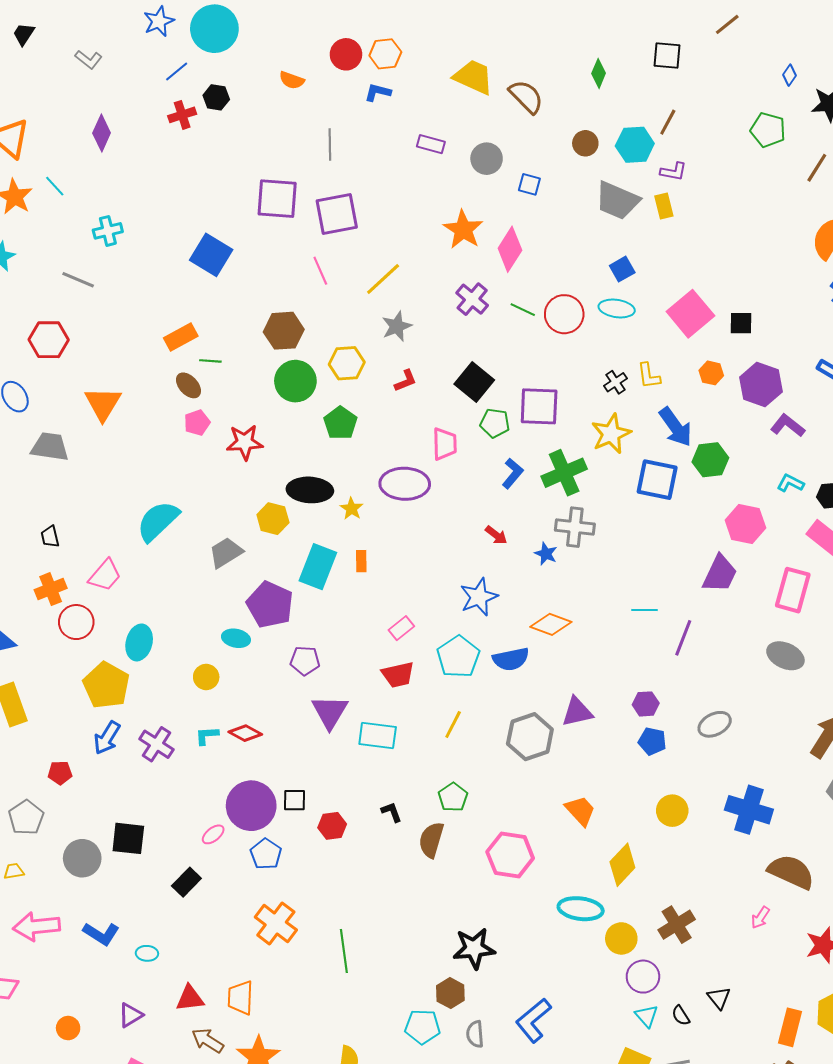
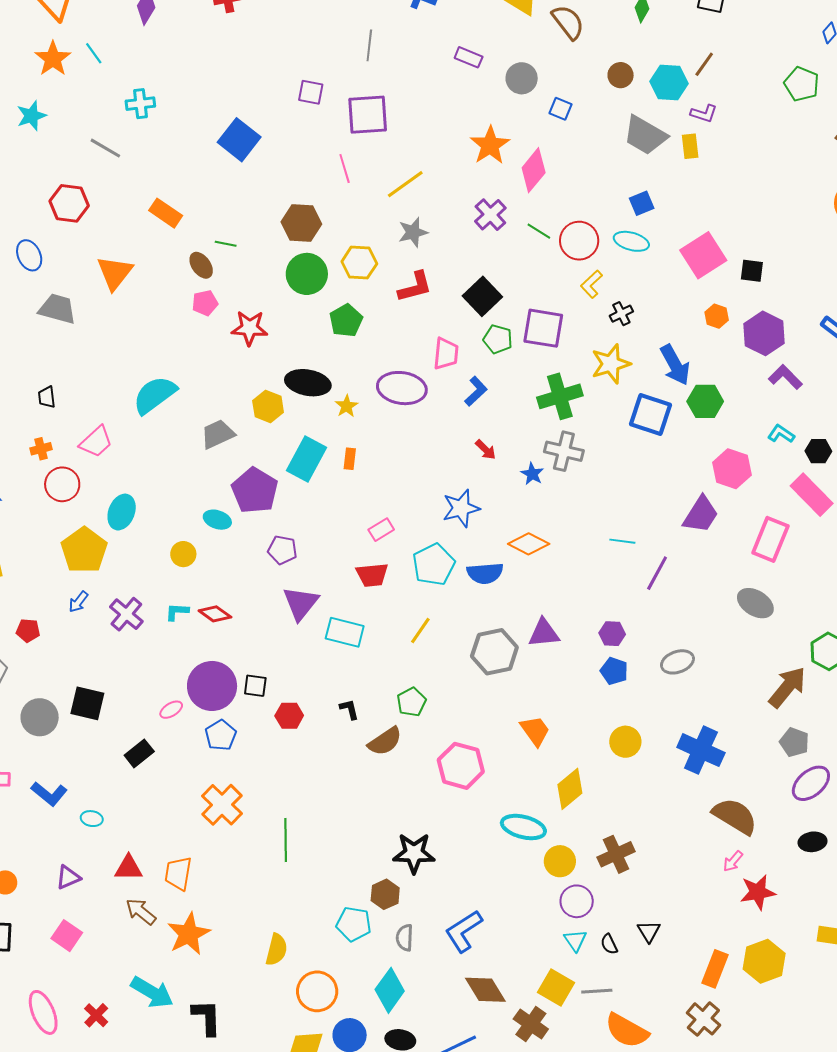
purple square: (277, 199) -> (311, 92), size x0.6
orange rectangle: (181, 337) -> (166, 213), moved, turned 56
yellow L-shape: (649, 376) -> (591, 284), moved, turned 48
red L-shape: (405, 381) -> (415, 287), size x1.5
blue L-shape: (513, 473) -> (476, 391), moved
orange cross: (51, 589) -> (41, 449), size x0.7
blue arrow: (107, 738) -> (78, 602), size x0.7
brown semicircle: (431, 840) -> (385, 741), turned -147
pink arrow: (760, 918) -> (733, 861), moved

